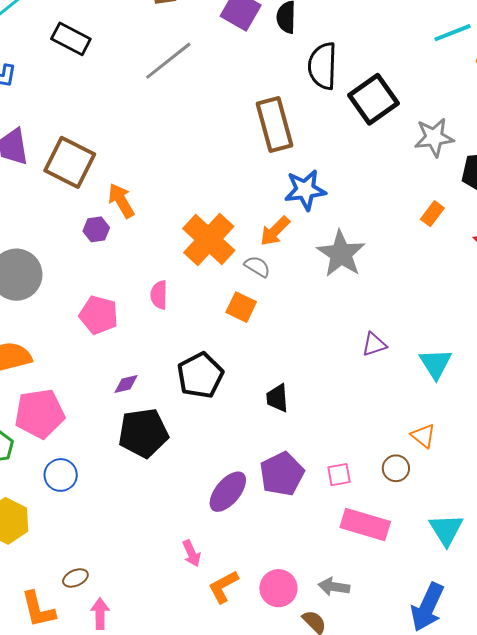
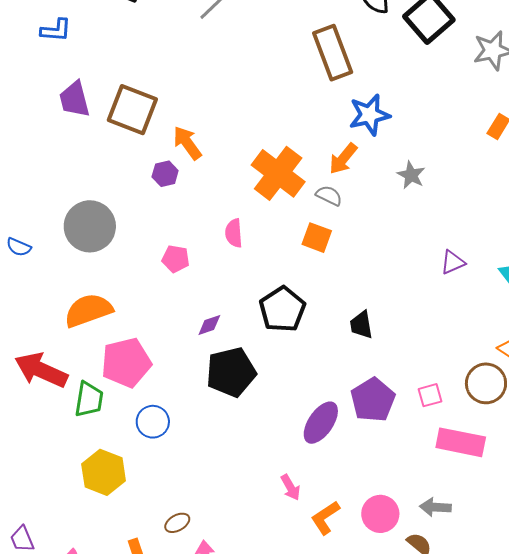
gray star: (341, 254) -> (411, 175), size x0.6
pink pentagon: (99, 315) -> (176, 259), size x0.7
brown circle: (396, 468) -> (486, 383), size x1.5

